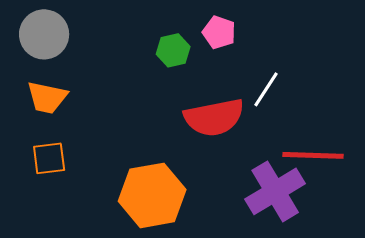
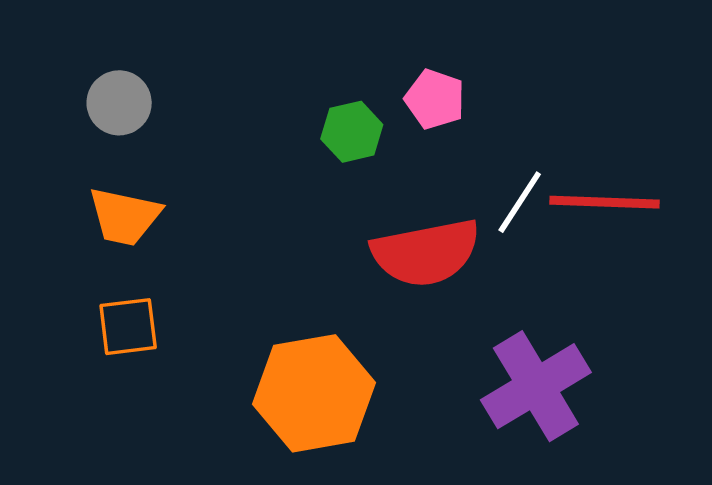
gray circle: (44, 34) -> (119, 103), size x0.7
red line: (313, 155) -> (604, 202), moved

